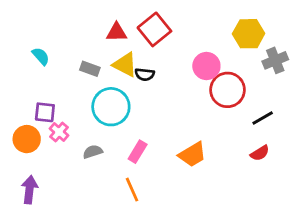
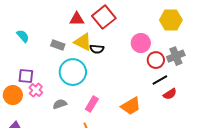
gray cross: (275, 60) -> (176, 56), moved
red circle: (228, 90) -> (156, 60), size x0.7
black line: (263, 118) -> (160, 80), moved
red semicircle: (260, 153) -> (170, 94), moved

